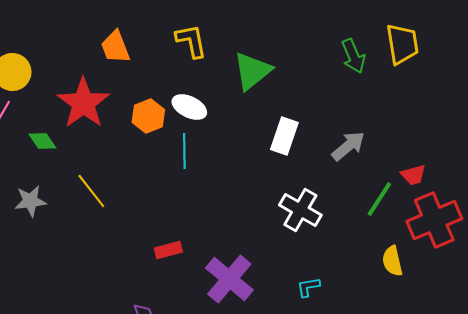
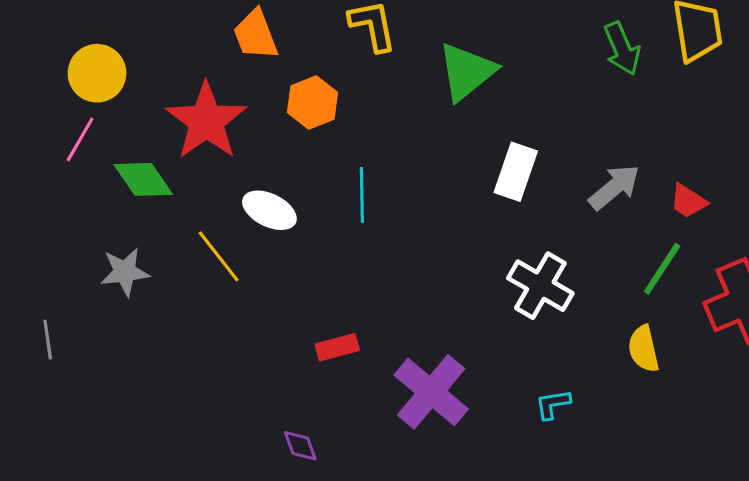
white ellipse: (189, 107) -> (269, 210), moved
orange hexagon: (148, 116) -> (313, 102), moved
green diamond: (42, 141) -> (143, 179), size x1.4
red trapezoid: (413, 175) -> (688, 201), moved, turned 48
yellow semicircle: (392, 261) -> (644, 349), moved

